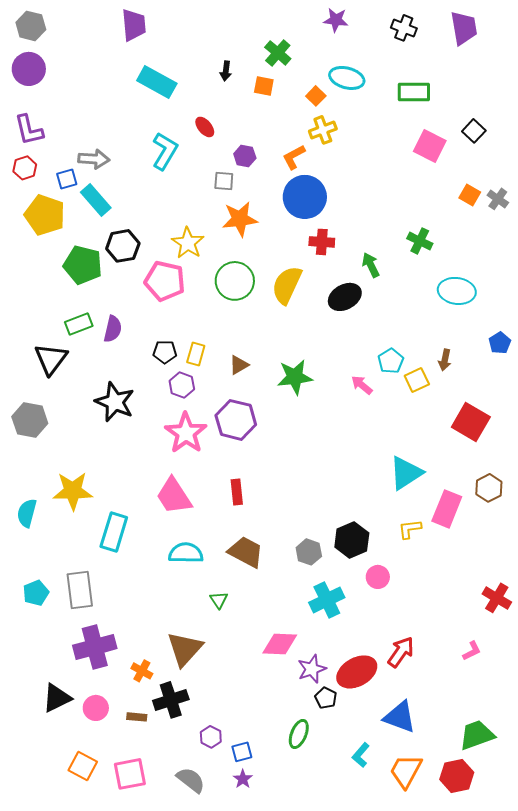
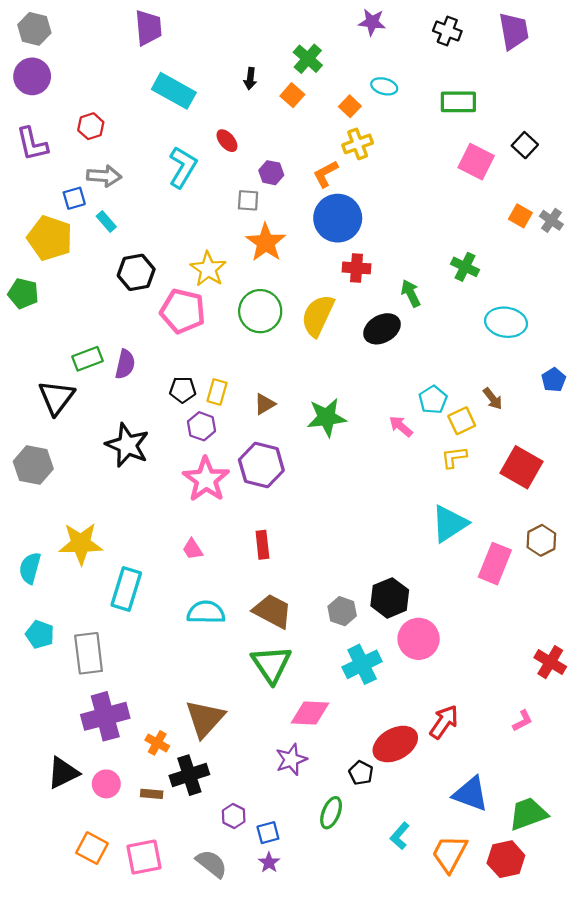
cyan ellipse: (347, 78) -> (384, 86), size x0.7
orange square: (264, 86) -> (292, 95), turned 30
red hexagon: (25, 168) -> (91, 126), moved
cyan rectangle: (96, 200) -> (106, 221), size x0.6
orange star: (240, 219) -> (266, 242), turned -30
green pentagon: (83, 265) -> (23, 293), moved, size x0.7
brown arrow: (445, 360) -> (493, 399), turned -50
pink trapezoid: (174, 496) -> (193, 549), size x0.5
yellow L-shape: (410, 529) -> (454, 457), moved
pink circle: (378, 577) -> (419, 639), size x1.6
cyan pentagon: (36, 593) -> (40, 634), moved, turned -30
green triangle: (219, 600) -> (271, 664), moved, size x2.0
purple star: (312, 669) -> (291, 760), moved
blue triangle: (400, 717) -> (471, 794), moved

